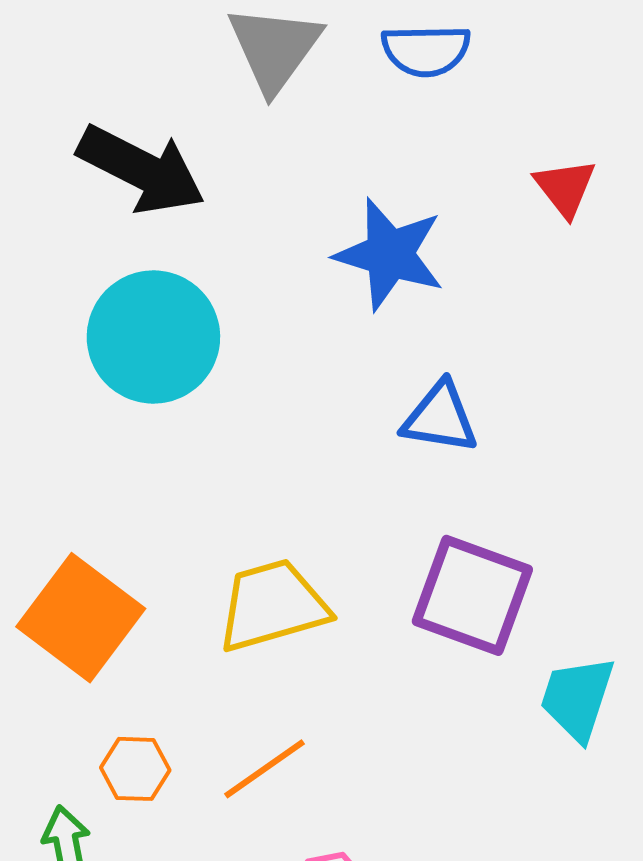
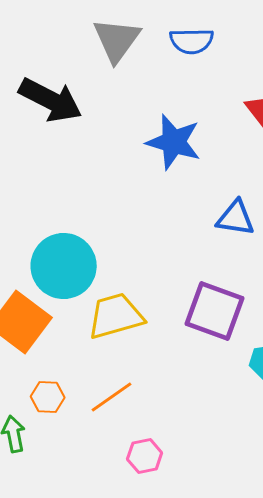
cyan circle: (153, 337) -> (64, 266), moved
blue triangle: (440, 418) -> (236, 218), moved

